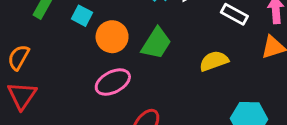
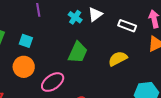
orange circle: (112, 37) -> (24, 67), moved

